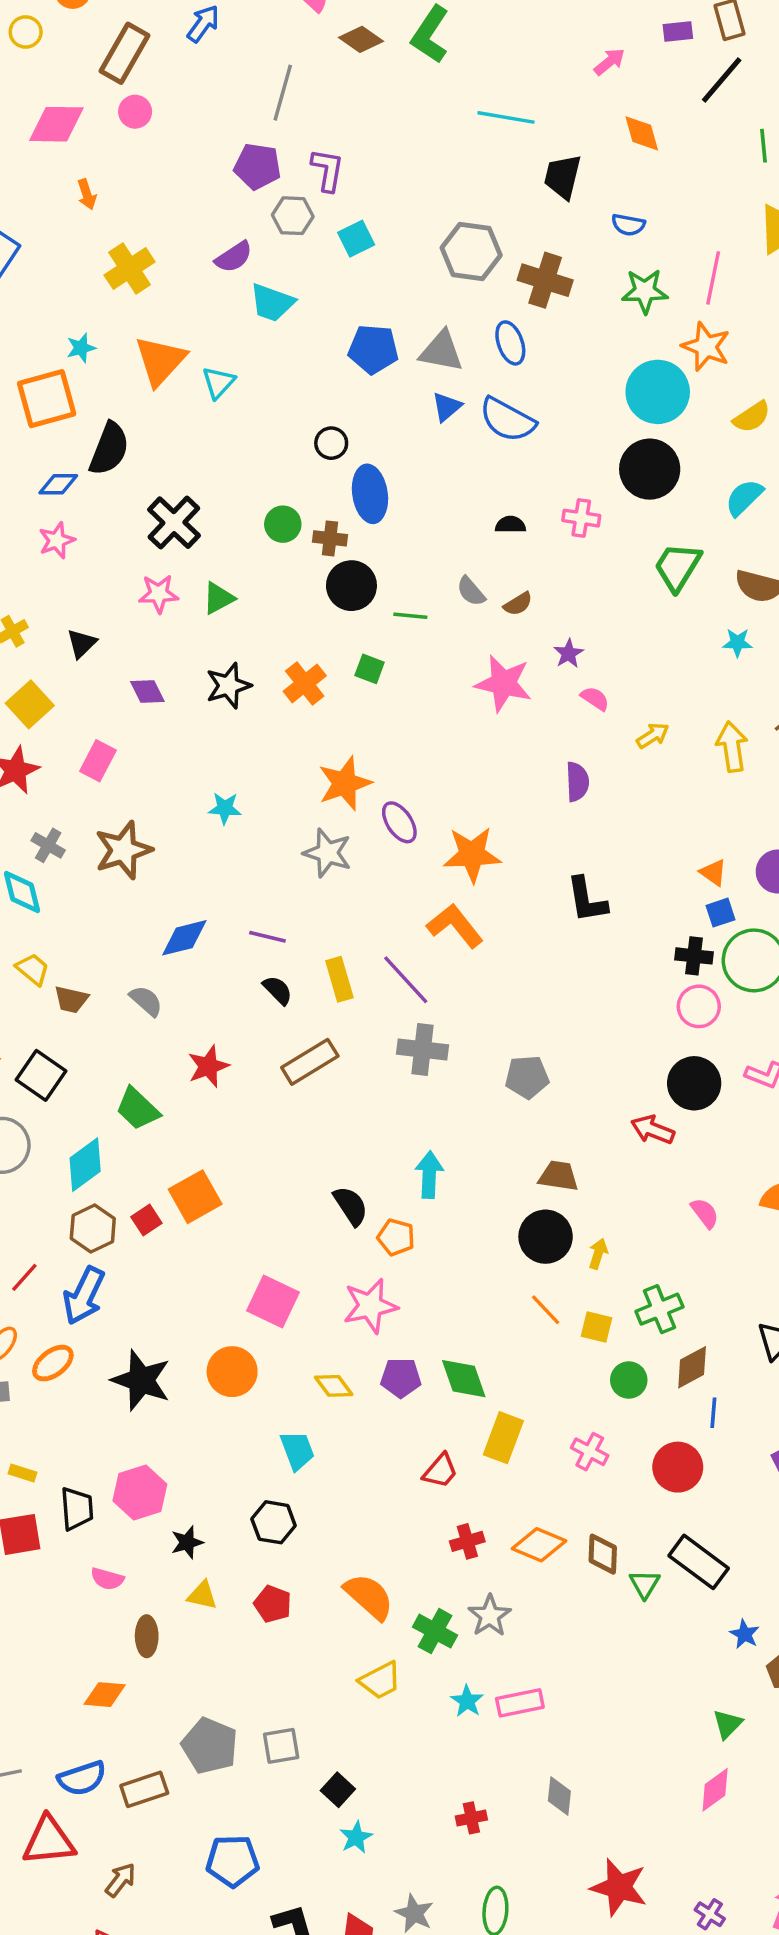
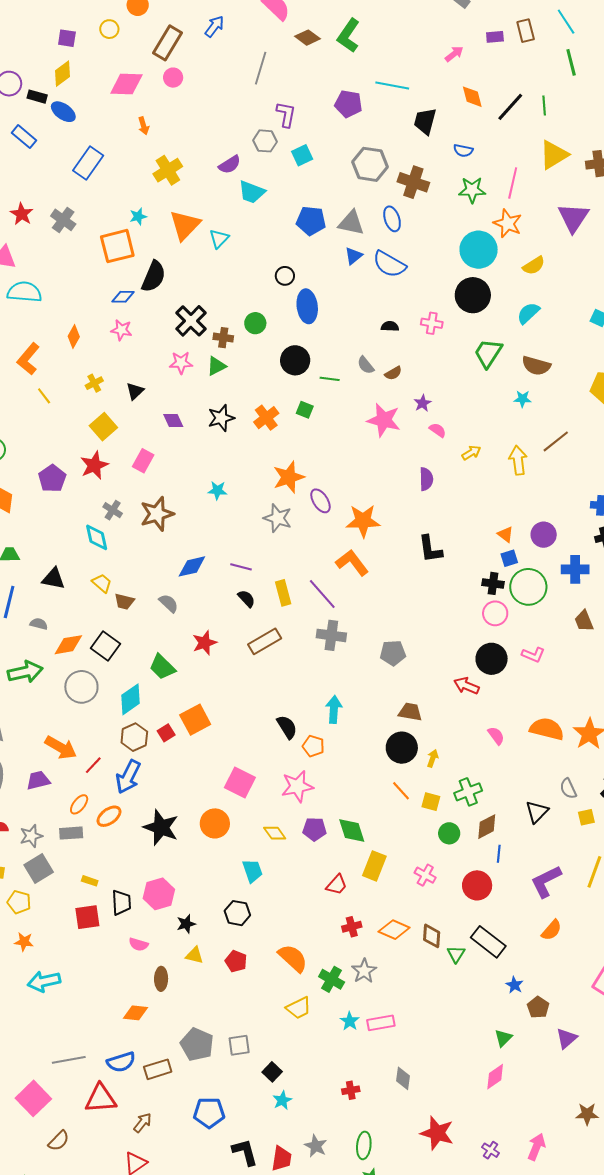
black line: (722, 80) -> (510, 107), moved
purple pentagon: (257, 166) -> (348, 104), moved
brown cross: (330, 538) -> (223, 338), moved
pink star: (57, 540) -> (121, 330), turned 30

